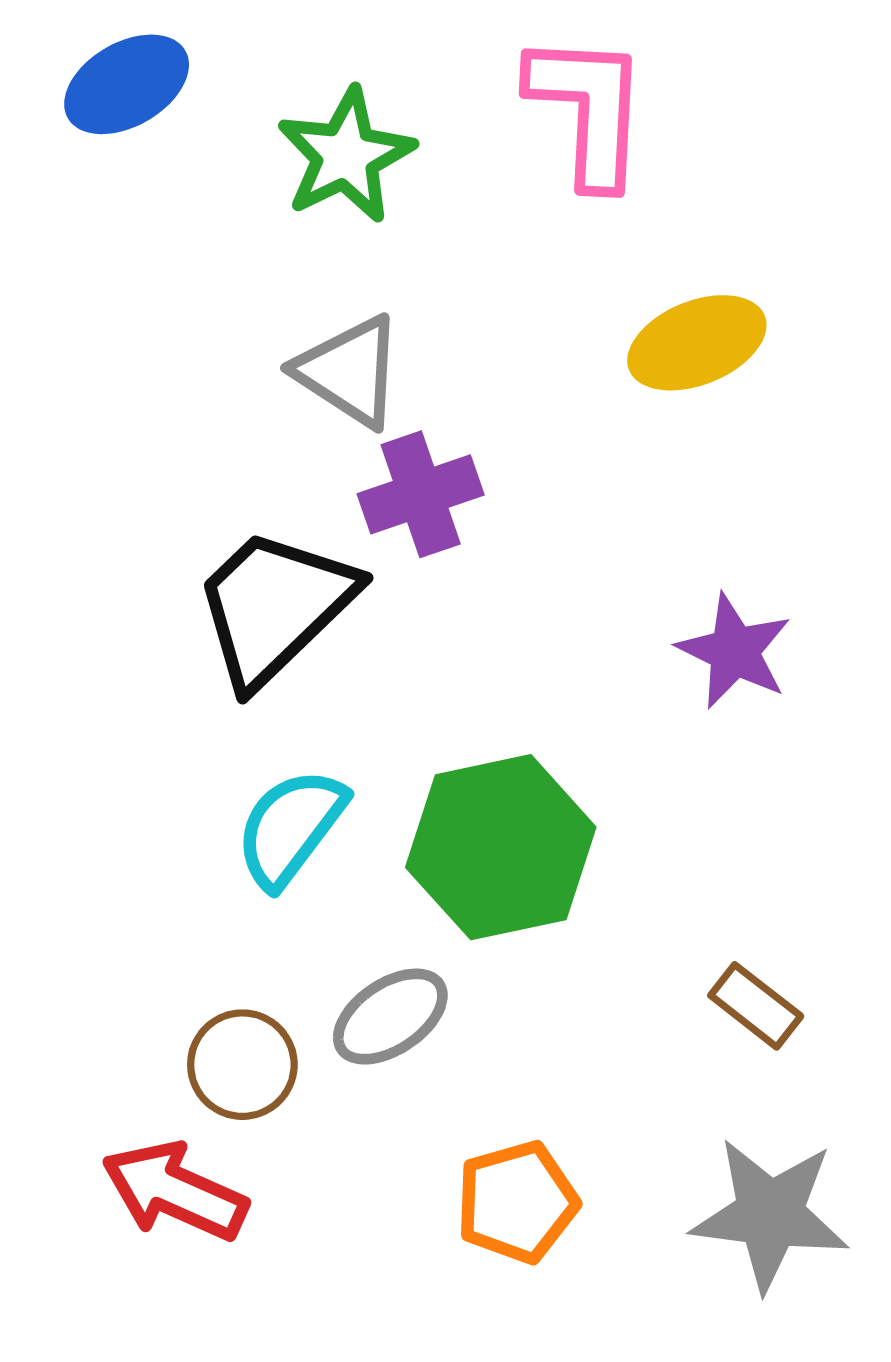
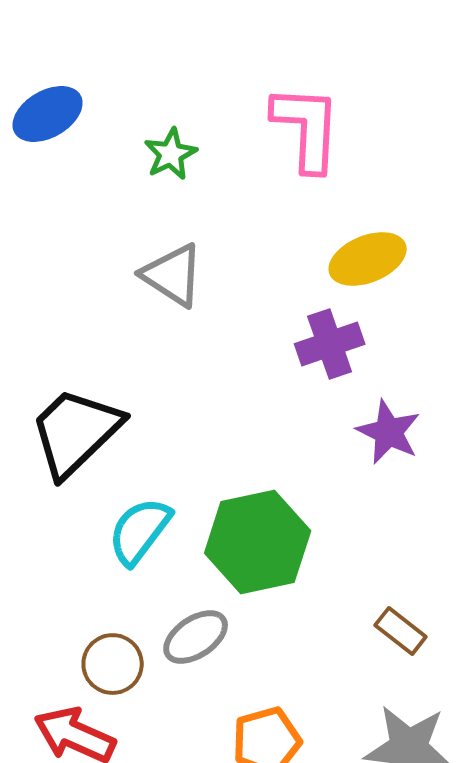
green star: (346, 156) -> (171, 154), size x0.7
purple cross: (421, 494) -> (330, 344), moved
black trapezoid: (274, 607) -> (76, 432), moved

